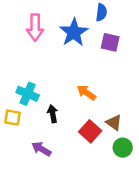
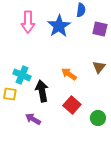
purple square: (110, 42) -> (100, 29), moved
black arrow: (53, 114) -> (42, 91), size x1.5
brown triangle: (114, 123) -> (99, 67), moved, turned 32

